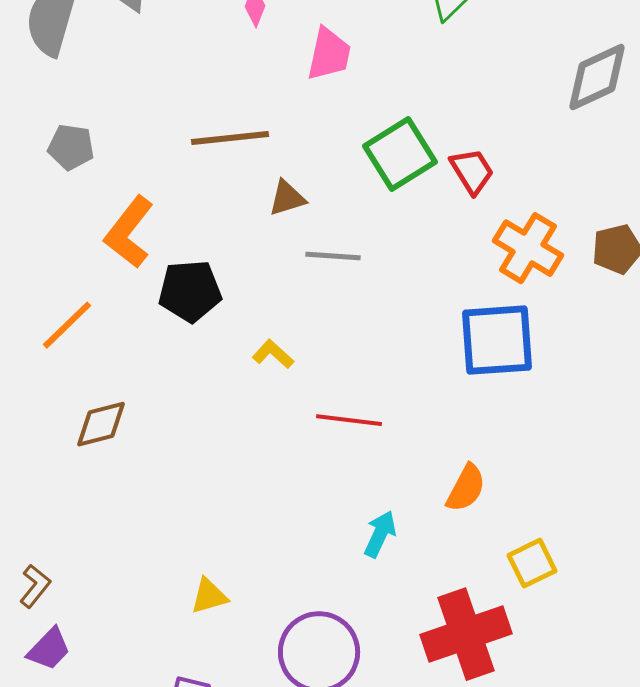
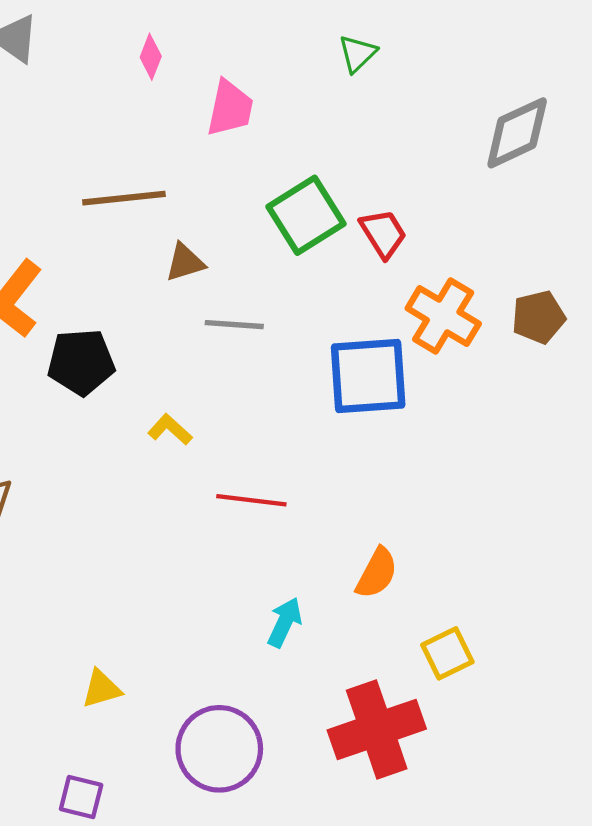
blue square: (497, 340) -> (368, 376), moved

